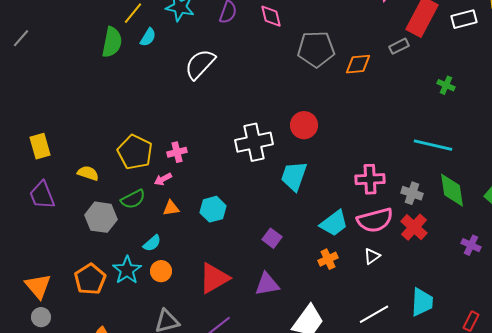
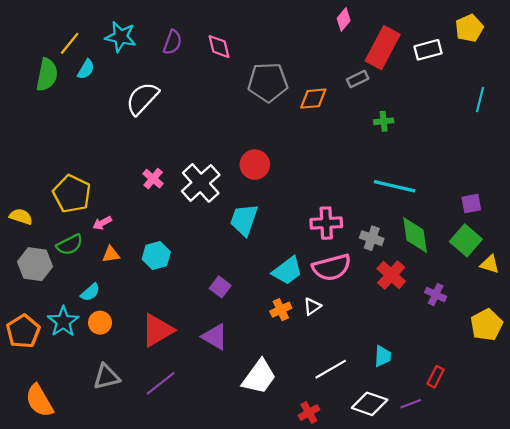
green cross: (446, 85) -> (384, 121), moved, turned -30
white cross: (254, 142) -> (201, 183), turned -30
pink cross: (177, 152) -> (153, 179), moved, turned -36
red cross: (414, 227) -> (391, 275), moved
white triangle: (372, 256) -> (312, 306), moved
purple triangle: (267, 284) -> (215, 337), turned 40
cyan trapezoid: (422, 302) -> (383, 356), size x0.7

